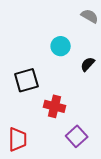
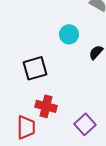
red cross: (55, 106) -> (46, 106), moved

